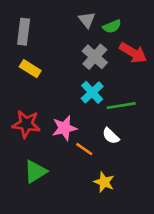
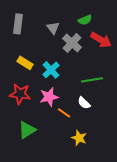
gray triangle: (87, 20) -> (53, 28), moved
yellow rectangle: (30, 69) -> (25, 63), moved
cyan cross: (92, 92) -> (51, 70), moved

